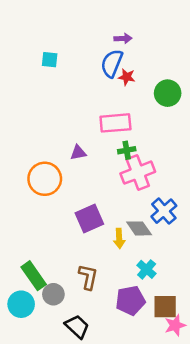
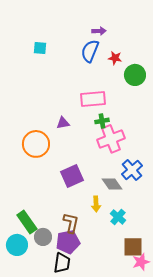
red star: (127, 77) -> (115, 58), moved
yellow arrow: (119, 238) -> (96, 204), moved
purple pentagon: (130, 300) -> (68, 242), moved
black trapezoid: (77, 327) -> (62, 263), turned 55

